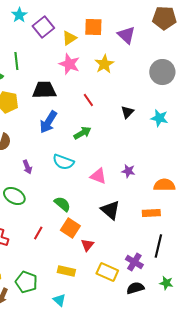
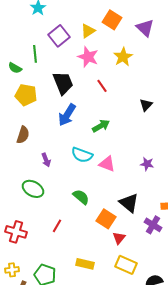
purple square: (43, 27) -> (59, 36), moved
orange square: (93, 27) -> (112, 20), turned 30
black trapezoid: (44, 90) -> (63, 83), turned 70
red line: (88, 100) -> (102, 86), moved
pink triangle: (98, 176) -> (107, 164), moved
orange square: (70, 228) -> (106, 219), moved
red triangle: (87, 245) -> (119, 238), moved
purple cross: (134, 262) -> (153, 225), moved

